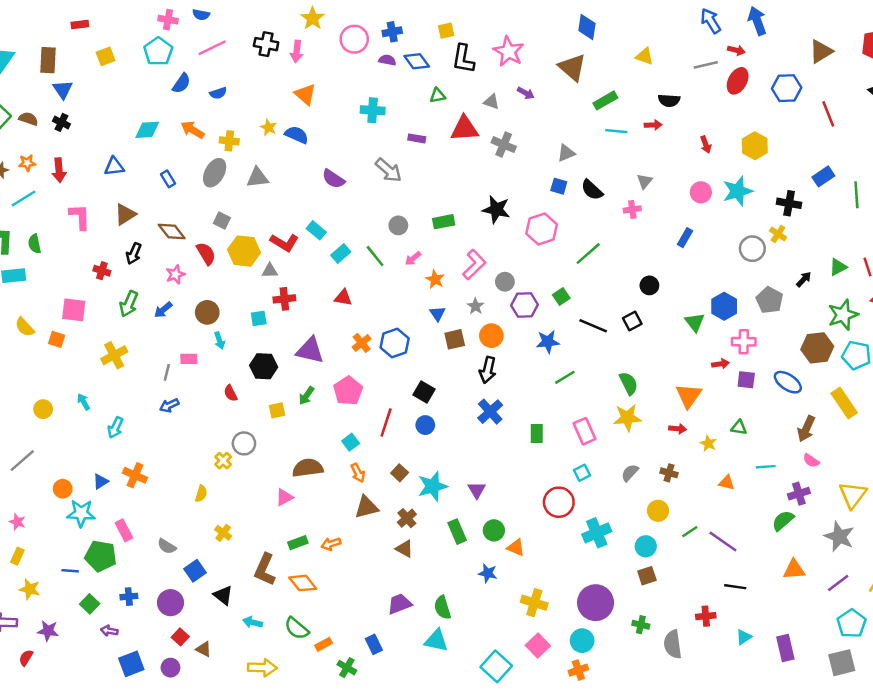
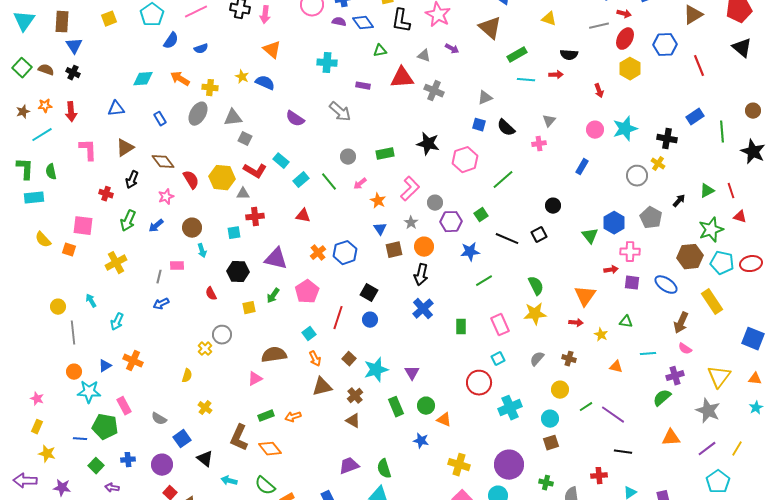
yellow hexagon: (755, 146) -> (630, 69), moved
gray square: (222, 220) -> (245, 139), moved
gray line: (22, 461) -> (73, 333), moved, turned -55

